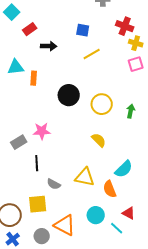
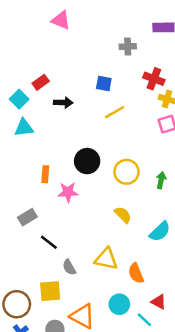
cyan square: (12, 12) -> (19, 99), moved
orange rectangle: (34, 78) -> (45, 174), moved
pink star: (42, 131) -> (68, 192), moved
black line: (37, 163) -> (49, 242), turned -49
cyan semicircle: (124, 169) -> (160, 231), moved
gray semicircle: (54, 184) -> (69, 267), turned 32

